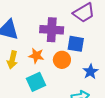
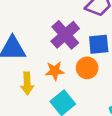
purple cross: (52, 30) -> (65, 35), turned -30

